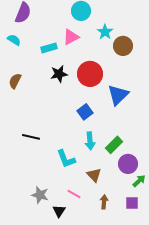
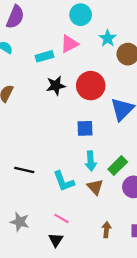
blue square: (85, 112) -> (85, 128), turned 35
black line: (31, 137) -> (24, 170), moved
brown triangle: (94, 175) -> (95, 187), moved
pink line: (74, 194) -> (61, 218), moved
gray star: (40, 195) -> (20, 222), moved

